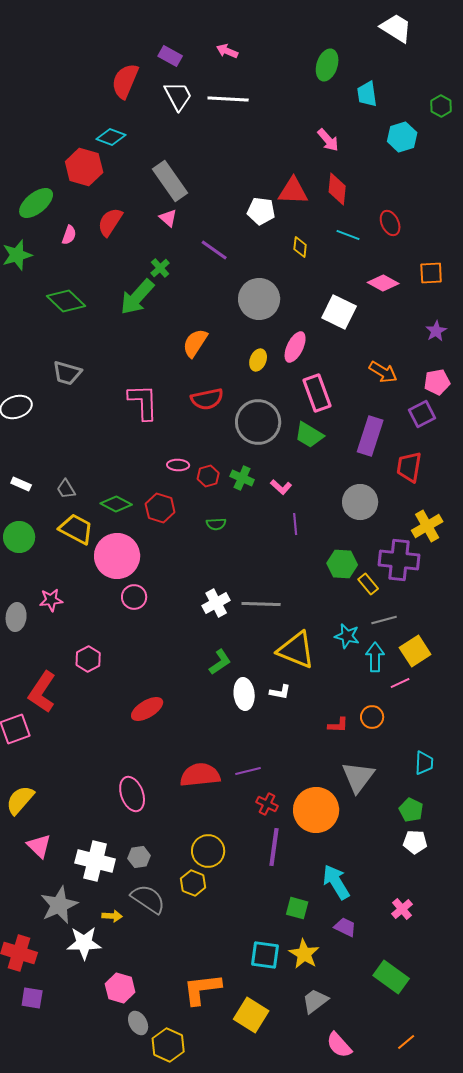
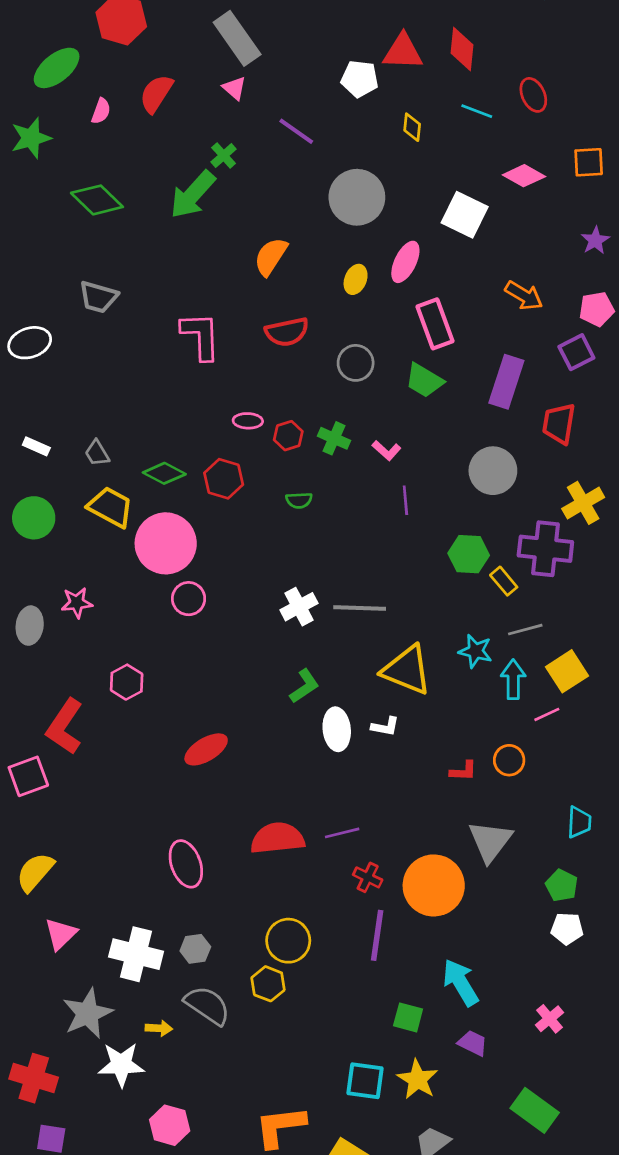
gray circle: (258, 422) -> (356, 363), size x0.6
pink triangle: (39, 846) -> (61, 934), turned 32

